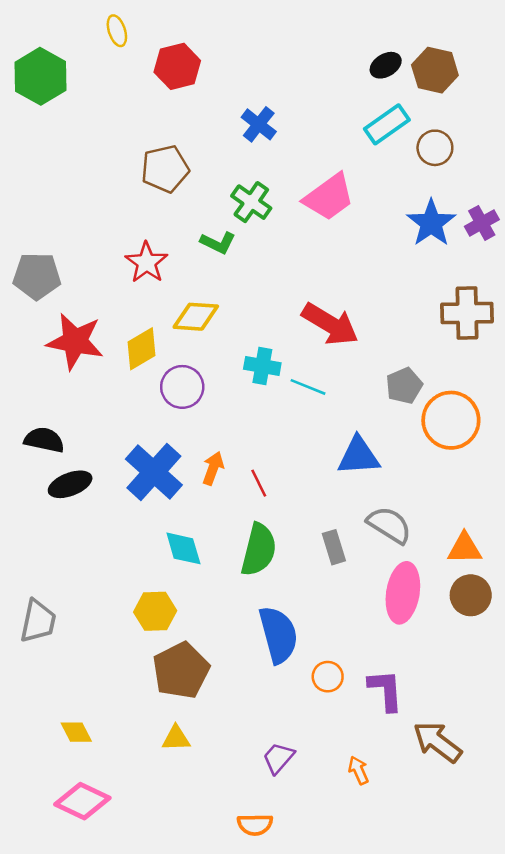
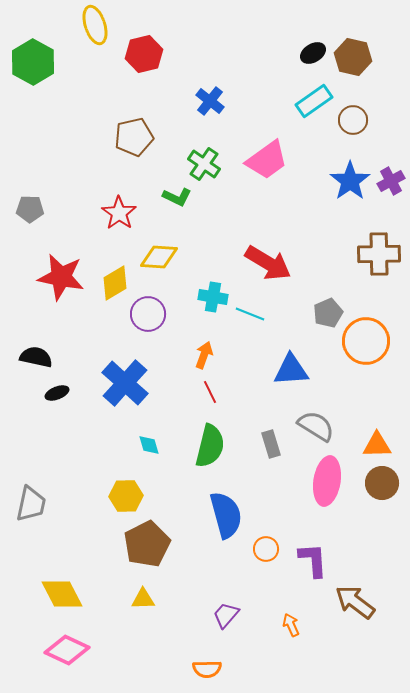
yellow ellipse: (117, 31) -> (95, 25), size x1.5
gray pentagon: (37, 276) -> (30, 209), moved, size x0.7
orange arrow: (213, 468) -> (204, 355), moved
black ellipse: (70, 484) -> (57, 393), size x0.7
cyan diamond: (183, 548) -> (149, 445), size x0.7
yellow diamond: (76, 732) -> (62, 594), size x1.6

